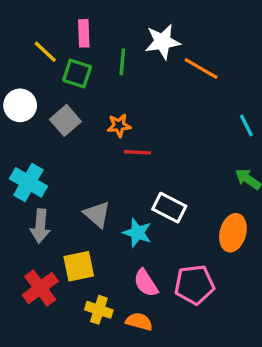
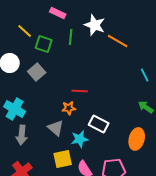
pink rectangle: (84, 33) -> (58, 13), moved, turned -63
white star: (163, 42) -> (95, 25), turned 30
orange star: (119, 125) -> (69, 108), moved
cyan star: (137, 233) -> (80, 139), turned -30
yellow square: (79, 266) -> (63, 159), moved

